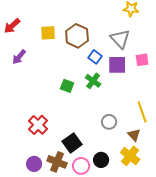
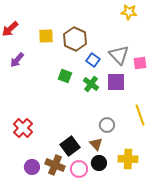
gray triangle: (120, 39) -> (119, 55), moved
purple square: (117, 65) -> (116, 82), moved
green square: (67, 86) -> (65, 76), moved
red cross: (38, 125) -> (23, 128), moved
brown triangle: (134, 135) -> (96, 144), moved
yellow cross: (130, 156) -> (128, 159), turned -36

